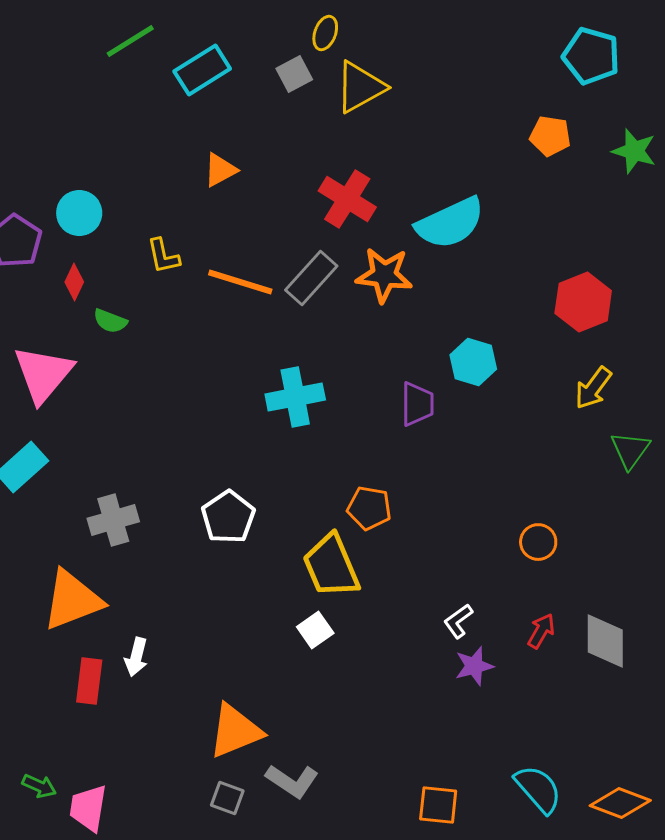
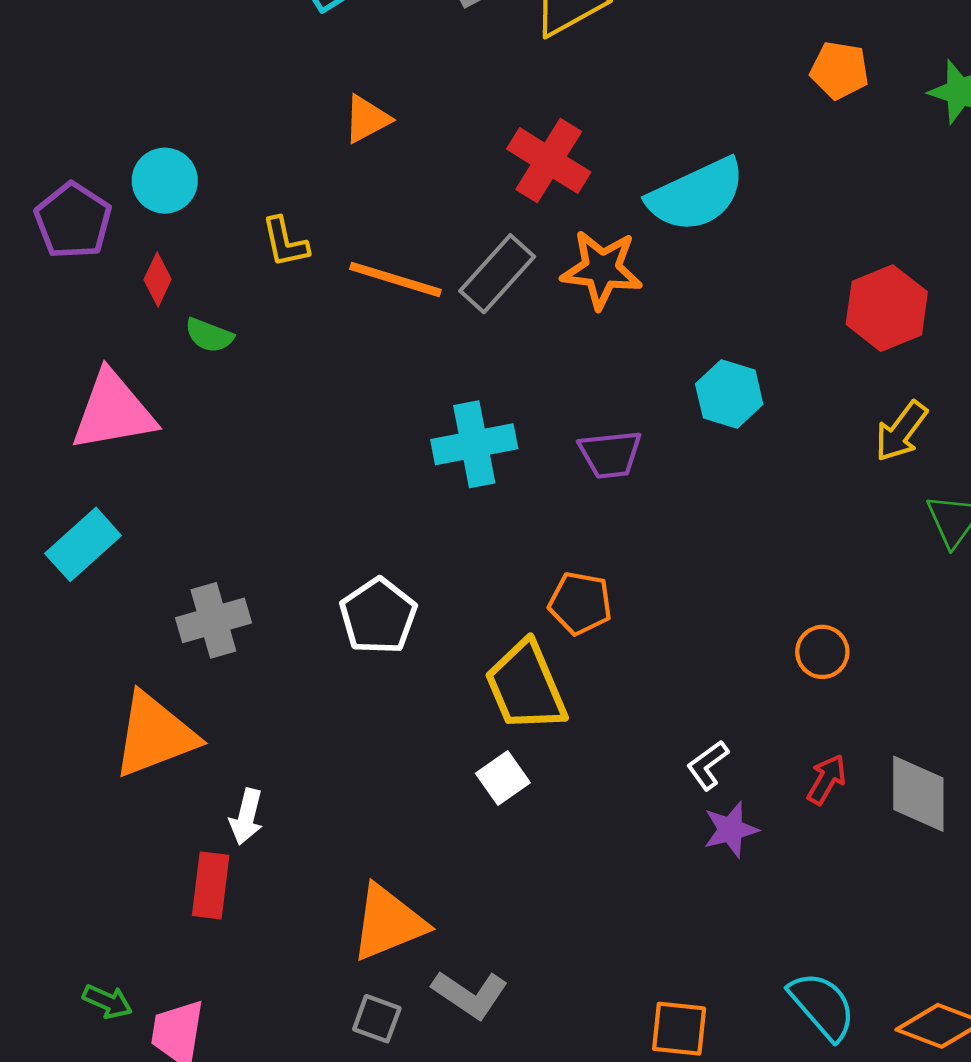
pink triangle: (43, 374) -> (113, 411), turned 40
purple trapezoid: (417, 404) -> (610, 454), moved, turned 84
red rectangle: (89, 681) -> (211, 885), moved

